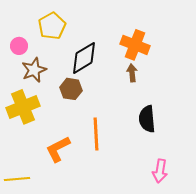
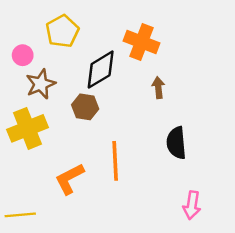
orange cross: (135, 45) -> (142, 42), moved

